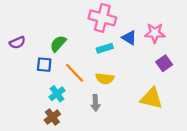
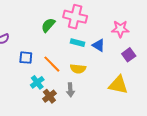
blue triangle: (129, 38) -> (99, 45), moved
green semicircle: (58, 44) -> (48, 25), moved
cyan rectangle: (105, 48) -> (78, 43), turned 32
brown cross: (52, 117) -> (49, 96), moved

